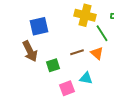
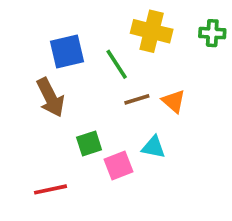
green line: (102, 33) -> (117, 64), moved
green square: (53, 65) -> (89, 143), moved

